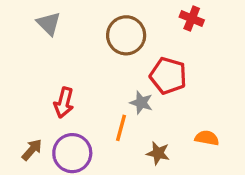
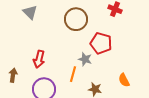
orange semicircle: (207, 138) -> (124, 80), turned -128
brown arrow: (32, 150) -> (13, 75), moved, turned -32

